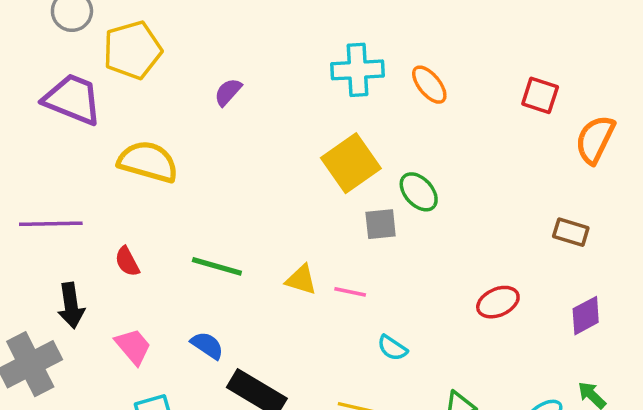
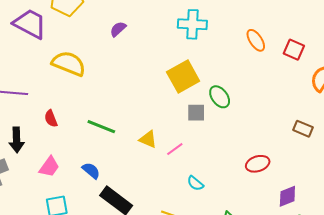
orange ellipse: (429, 85) -> (256, 40), moved
pink line: (350, 292) -> (175, 149), turned -54
purple diamond: (586, 316) -> (287, 196), moved
pink trapezoid: (133, 346) -> (49, 167), turned 70

